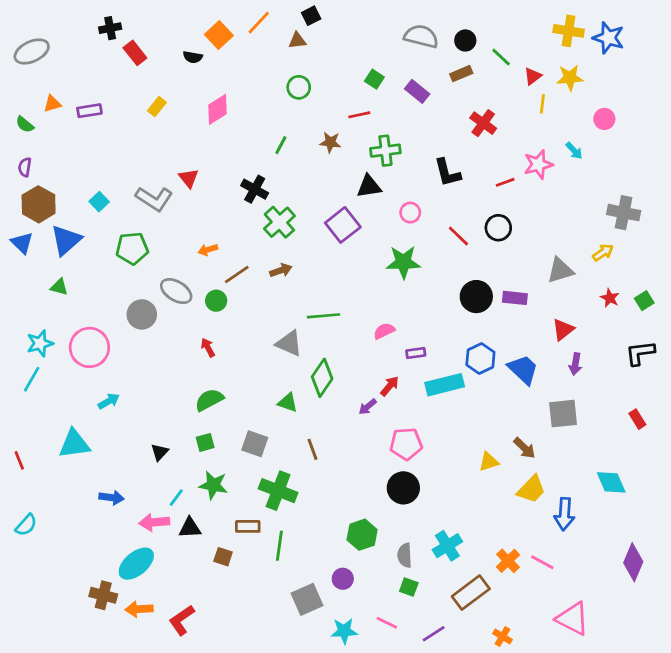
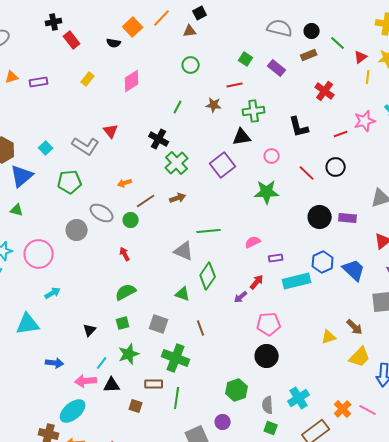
green star: (213, 485) -> (129, 354), turned -30

